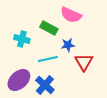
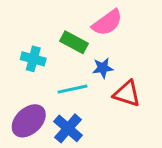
pink semicircle: (71, 15) -> (107, 23), turned -60
red triangle: (84, 62) -> (127, 94), turned -42

